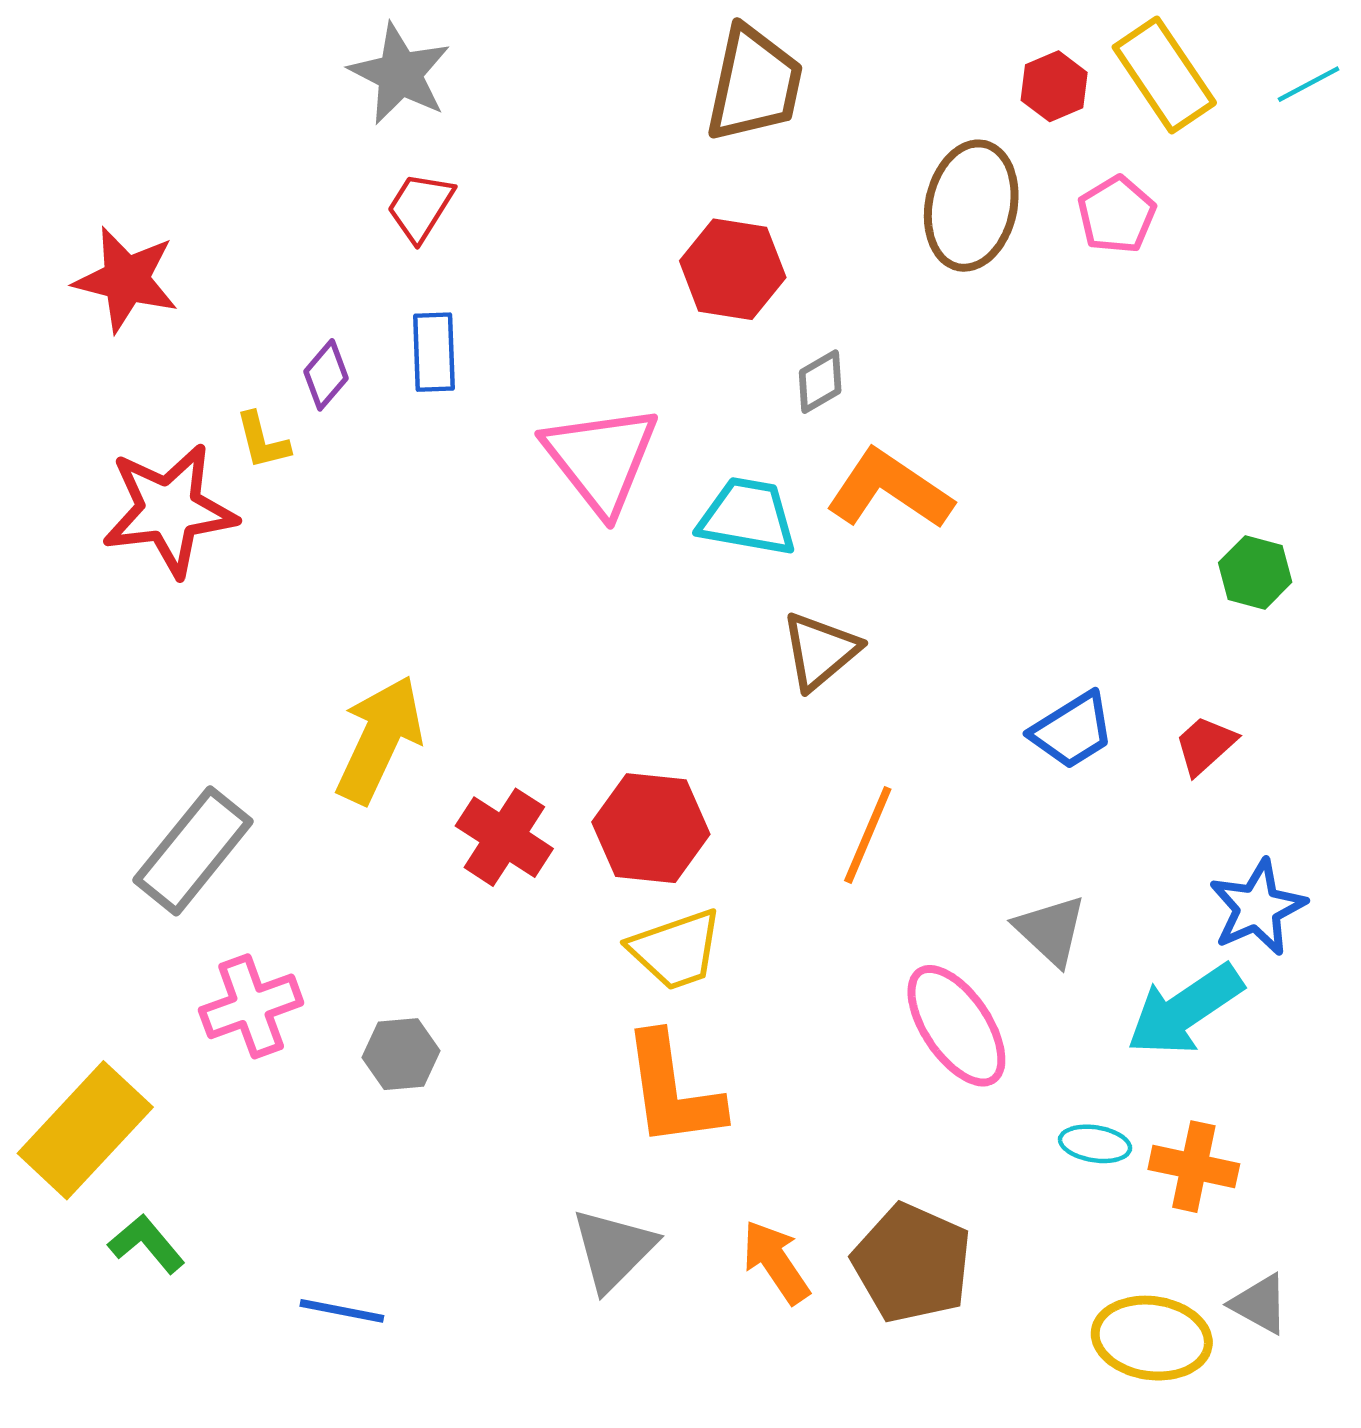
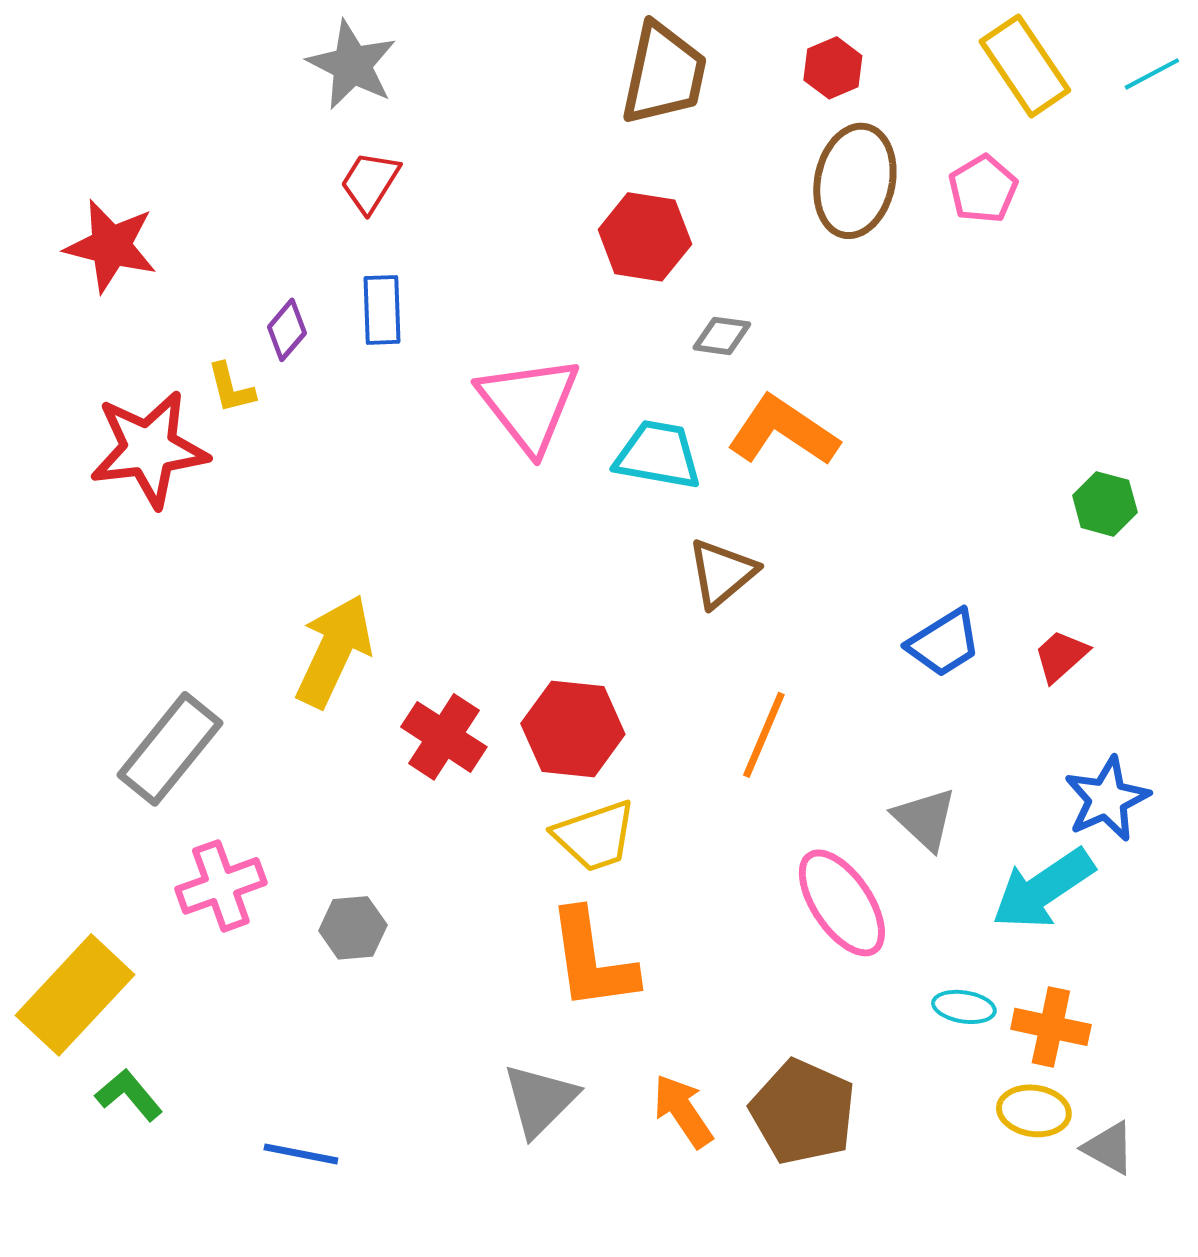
red hexagon: (1054, 86) -> (833, 68), moved
gray diamond: (820, 382) -> (722, 336), turned 38
yellow ellipse: (1152, 1338) -> (1034, 1111), moved, size x0.7

